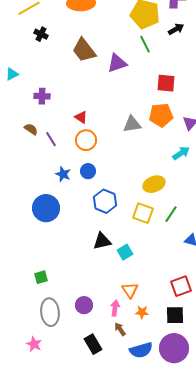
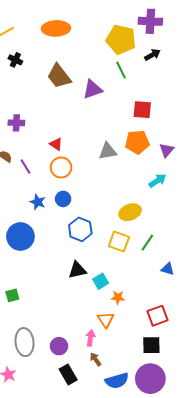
green square: (41, 277) -> (12, 295), moved
purple circle: (84, 305) -> (59, 346), moved
orange star: (142, 312) -> (118, 297), moved

